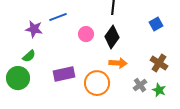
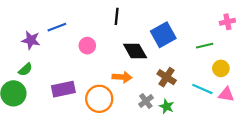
blue square: (156, 24) -> (163, 35), size x1.6
black diamond: (112, 37) -> (135, 51), moved, turned -65

